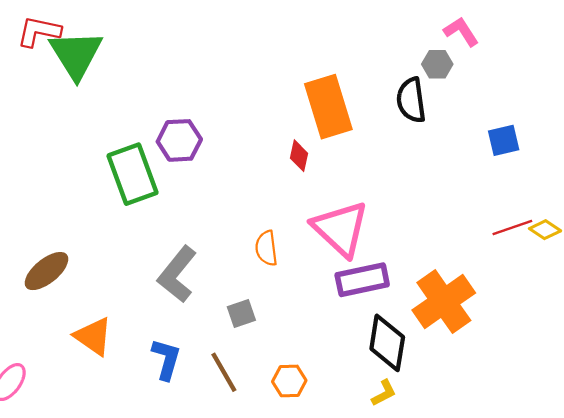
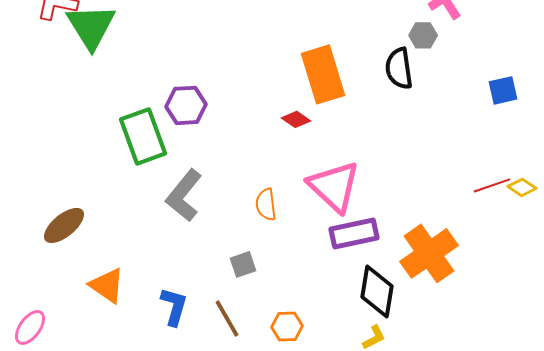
blue square: (504, 140) -> (503, 90), moved
red diamond: (299, 156) -> (296, 119), turned -68
gray L-shape: (177, 274) -> (184, 195), moved

